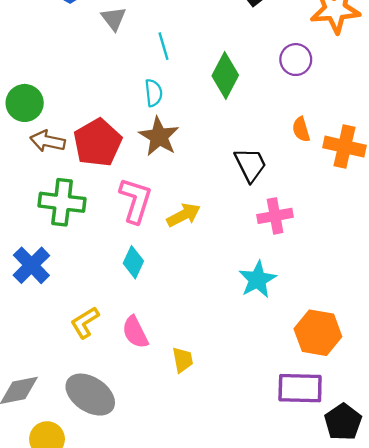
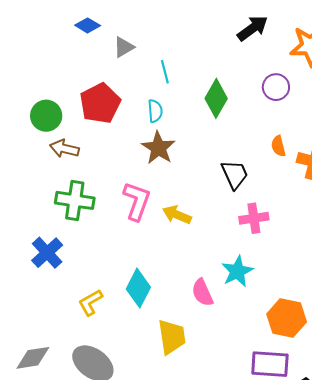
gray triangle: (114, 19) -> (124, 47), turned 35
red pentagon: (97, 143) -> (100, 103), moved
yellow arrow: (184, 215) -> (177, 215), turned -132
cyan diamond: (133, 262) -> (138, 288), moved, size x1.4
pink semicircle: (135, 332) -> (202, 293), moved
yellow trapezoid: (183, 360) -> (172, 337), size x1.6

